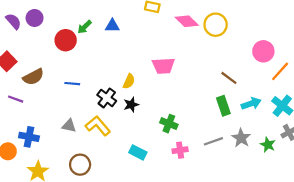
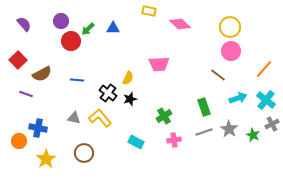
purple circle: (35, 18) -> (61, 21), moved
yellow circle: (216, 25) -> (230, 27), moved
pink circle: (263, 51) -> (231, 51), moved
green rectangle: (223, 106) -> (204, 107), moved
green cross: (169, 124) -> (164, 116), turned 35

